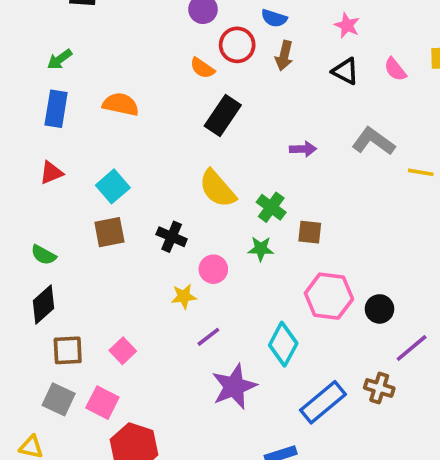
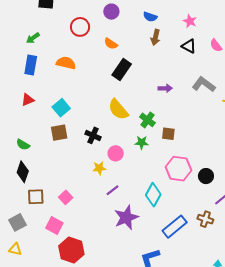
red circle: (237, 45) -> (80, 27), moved
black diamond: (43, 304) -> (23, 172), turned -30
gray square: (59, 399) -> (17, 222), moved, turned 36

